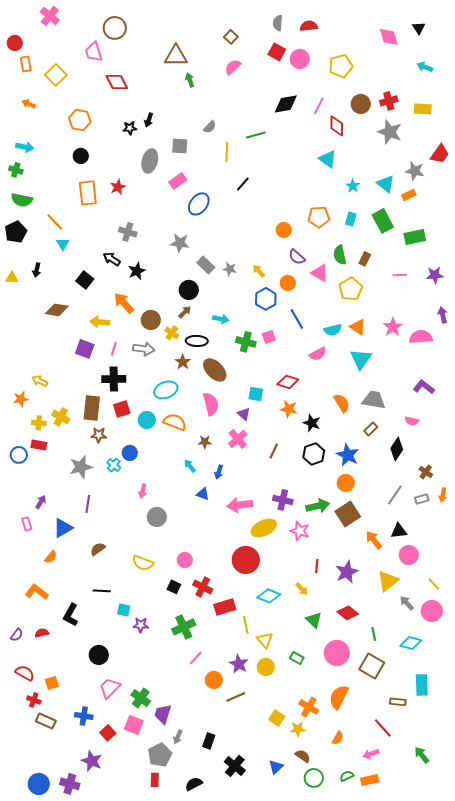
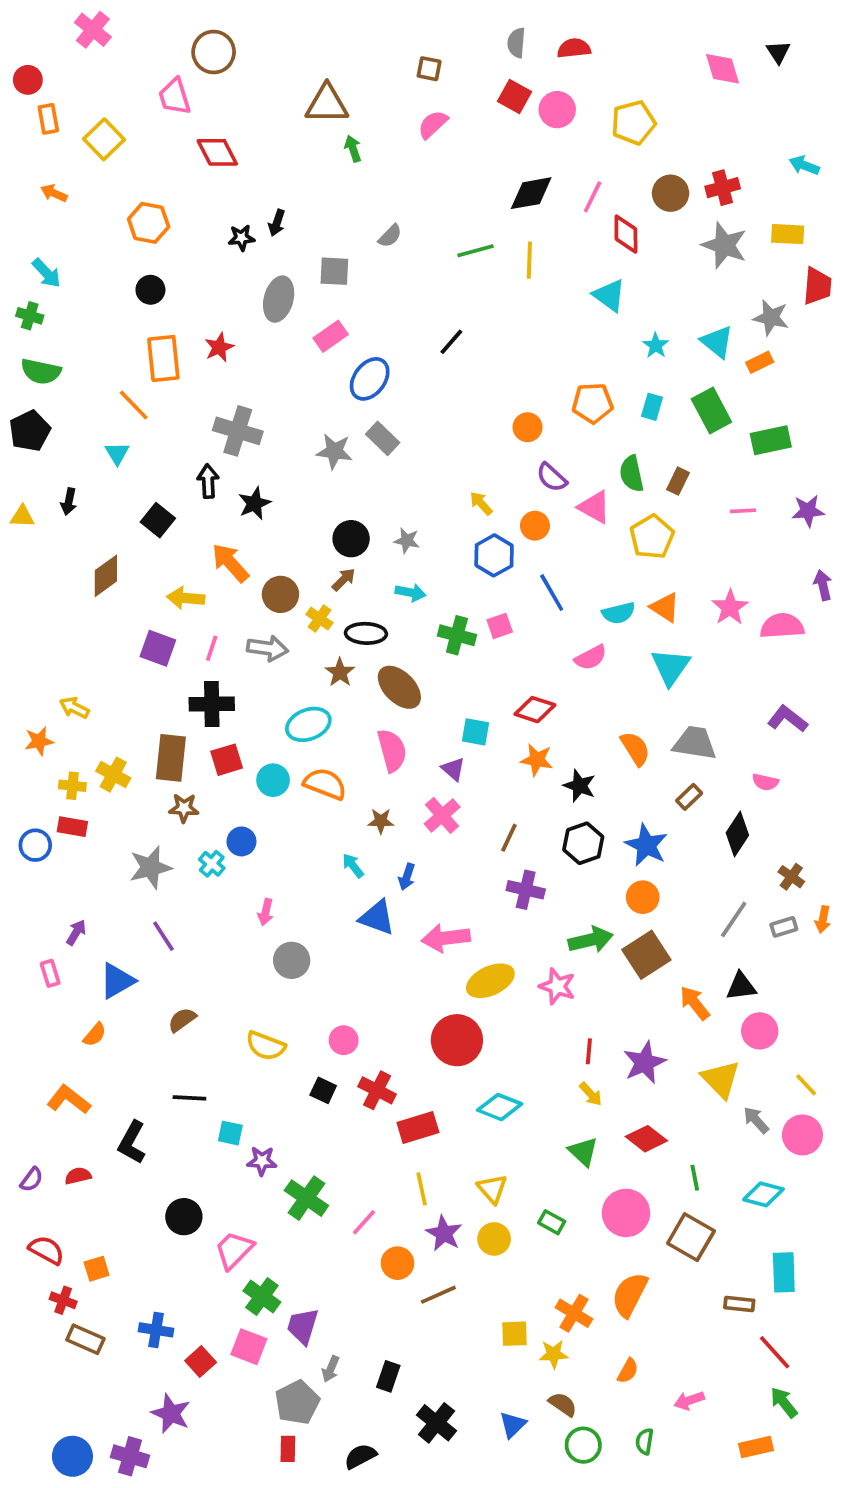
brown square: (231, 37) -> (429, 69), turned -32
cyan arrow: (425, 67) -> (804, 165), moved
yellow rectangle: (423, 109) -> (788, 234), moved
cyan arrow: (25, 147) -> (46, 273), turned 36
yellow line: (227, 152) -> (529, 260), moved
red trapezoid: (440, 154) -> (817, 286), turned -30
orange line: (55, 222) -> (134, 405), moved
gray cross: (128, 232) -> (238, 431), size x1.4
black arrow: (112, 259) -> (208, 481), turned 54
gray rectangle: (206, 265) -> (383, 438), moved
gray star: (230, 269) -> (407, 541), moved
brown diamond: (57, 310) -> (106, 576), turned -45
blue triangle: (203, 494) -> (377, 918), size x1.5
purple cross: (283, 500) -> (526, 890), moved
purple line: (88, 504) -> (163, 936), turned -42
yellow triangle: (388, 581) -> (721, 1079), turned -35
yellow arrow: (302, 589) -> (591, 1094), moved
yellow line: (246, 625) -> (422, 1189), moved
green cross: (184, 627) -> (306, 1198), moved, turned -30
pink trapezoid: (110, 688) -> (234, 1250), moved
yellow square: (277, 718) -> (515, 1334), turned -35
red line: (383, 728) -> (775, 1352), moved
green semicircle: (347, 776) -> (645, 1441), turned -56
orange rectangle: (370, 780) -> (756, 1447), moved

